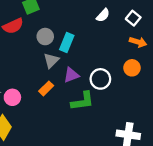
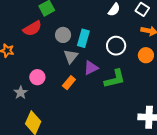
white circle: (100, 79) -> (116, 46), moved
pink circle: (12, 97) -> (37, 77), moved
green L-shape: (83, 101) -> (115, 79), moved

